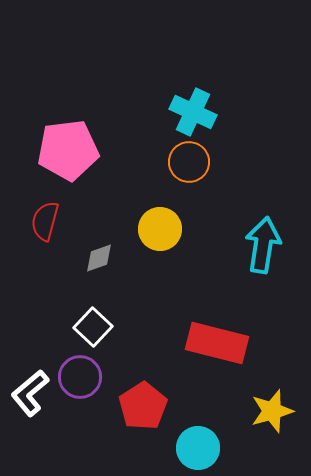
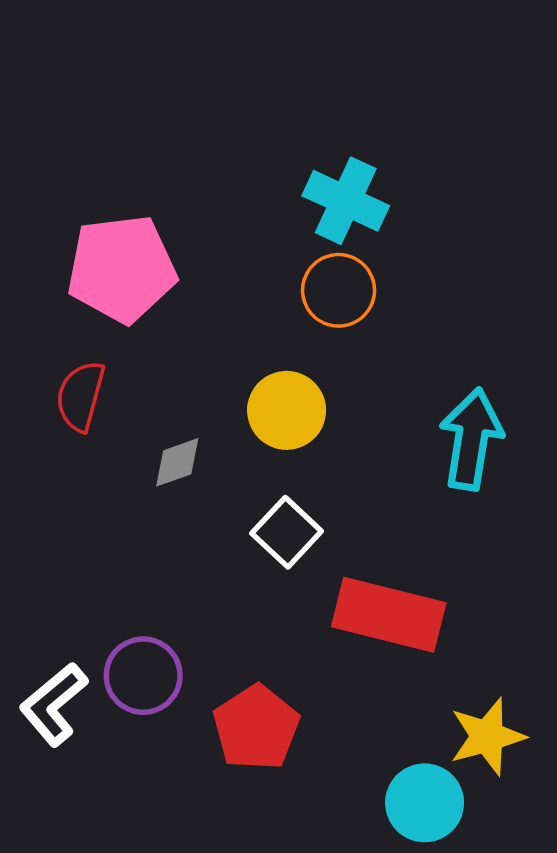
white square: (93, 327) -> (287, 532), moved
cyan circle: (198, 448) -> (425, 803), moved

